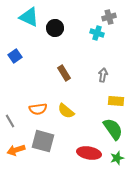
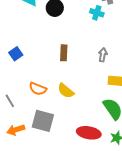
blue square: (15, 56) -> (16, 54), moved
brown rectangle: (64, 73) -> (64, 53), turned 35
orange semicircle: (38, 109) -> (38, 89), turned 30

